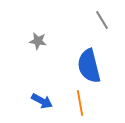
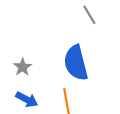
gray star: (38, 41) -> (23, 67), moved, turned 30

